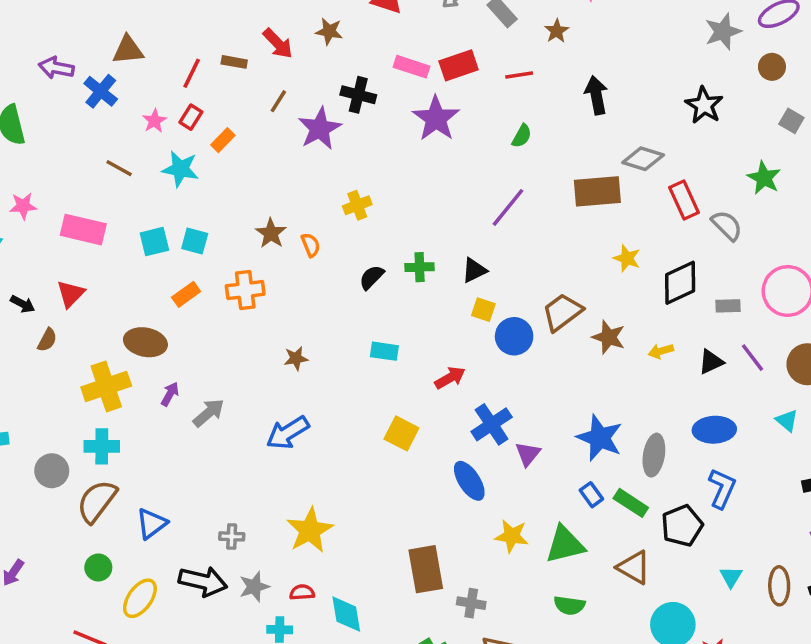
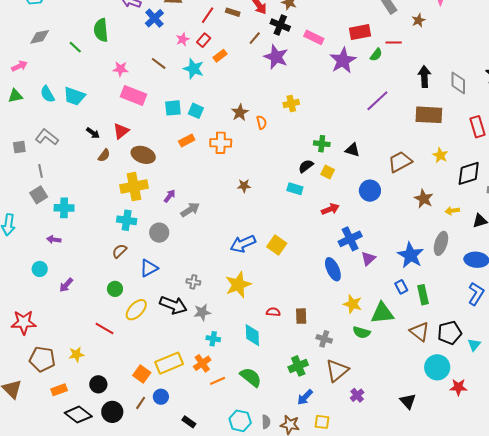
pink rectangle: (411, 67) -> (314, 37), moved
black cross: (358, 95) -> (280, 25), moved
black arrow: (596, 95) -> (424, 77), moved
purple star: (320, 129) -> (276, 57), turned -30
green semicircle: (522, 136) -> (376, 55), moved
gray diamond: (643, 159) -> (458, 83), moved, turned 65
pink star: (23, 206) -> (120, 69), moved
purple line: (508, 207) -> (377, 101), moved
black triangle: (474, 270) -> (353, 150), turned 35
black semicircle: (372, 277) -> (306, 166), moved
yellow square: (483, 310) -> (328, 172), moved
brown trapezoid: (562, 312) -> (400, 162), moved
brown ellipse: (145, 342) -> (143, 155), moved
blue arrow: (288, 433) -> (243, 244), moved
yellow square: (401, 433) -> (277, 245), moved
gray ellipse: (654, 455) -> (441, 243), moved
gray circle: (52, 471) -> (159, 233), moved
brown semicircle: (97, 501) -> (119, 251), size x0.6
green rectangle: (631, 503) -> (423, 295), turned 36
black pentagon: (682, 526) -> (450, 333), moved
brown rectangle: (426, 569) -> (301, 316), size x0.6
red semicircle: (302, 592) -> (273, 312), moved
green semicircle: (569, 605) -> (362, 332), moved

